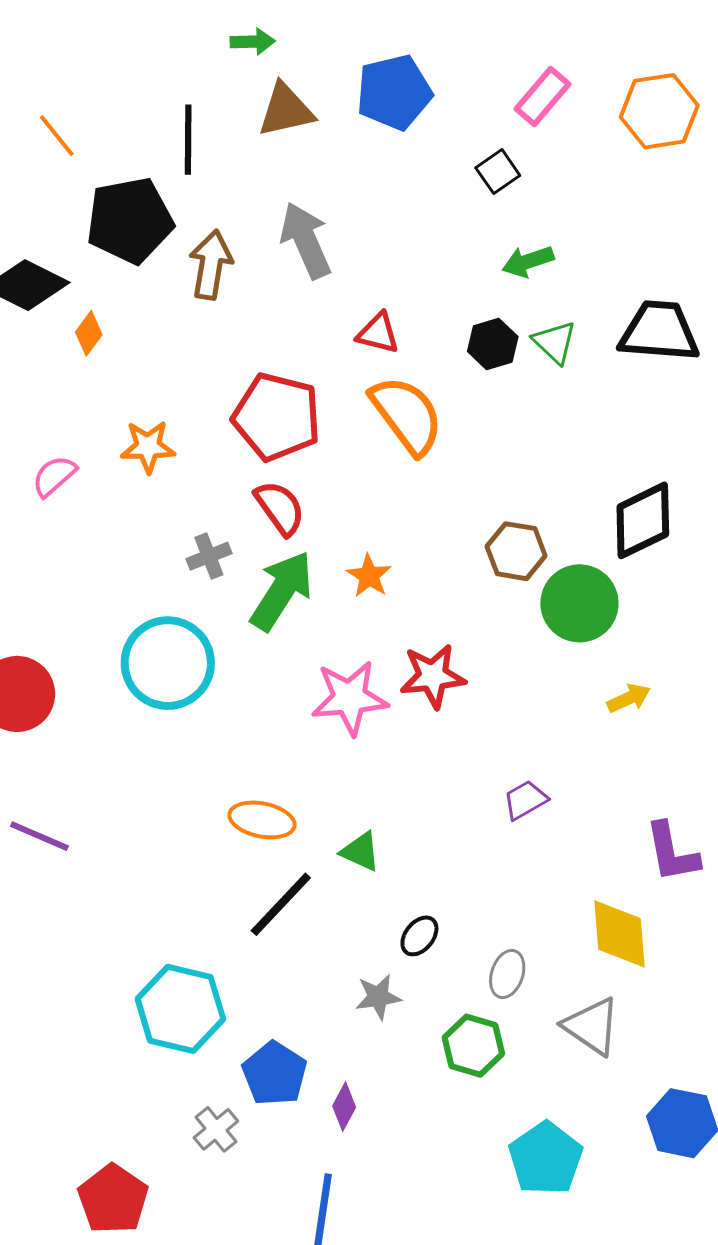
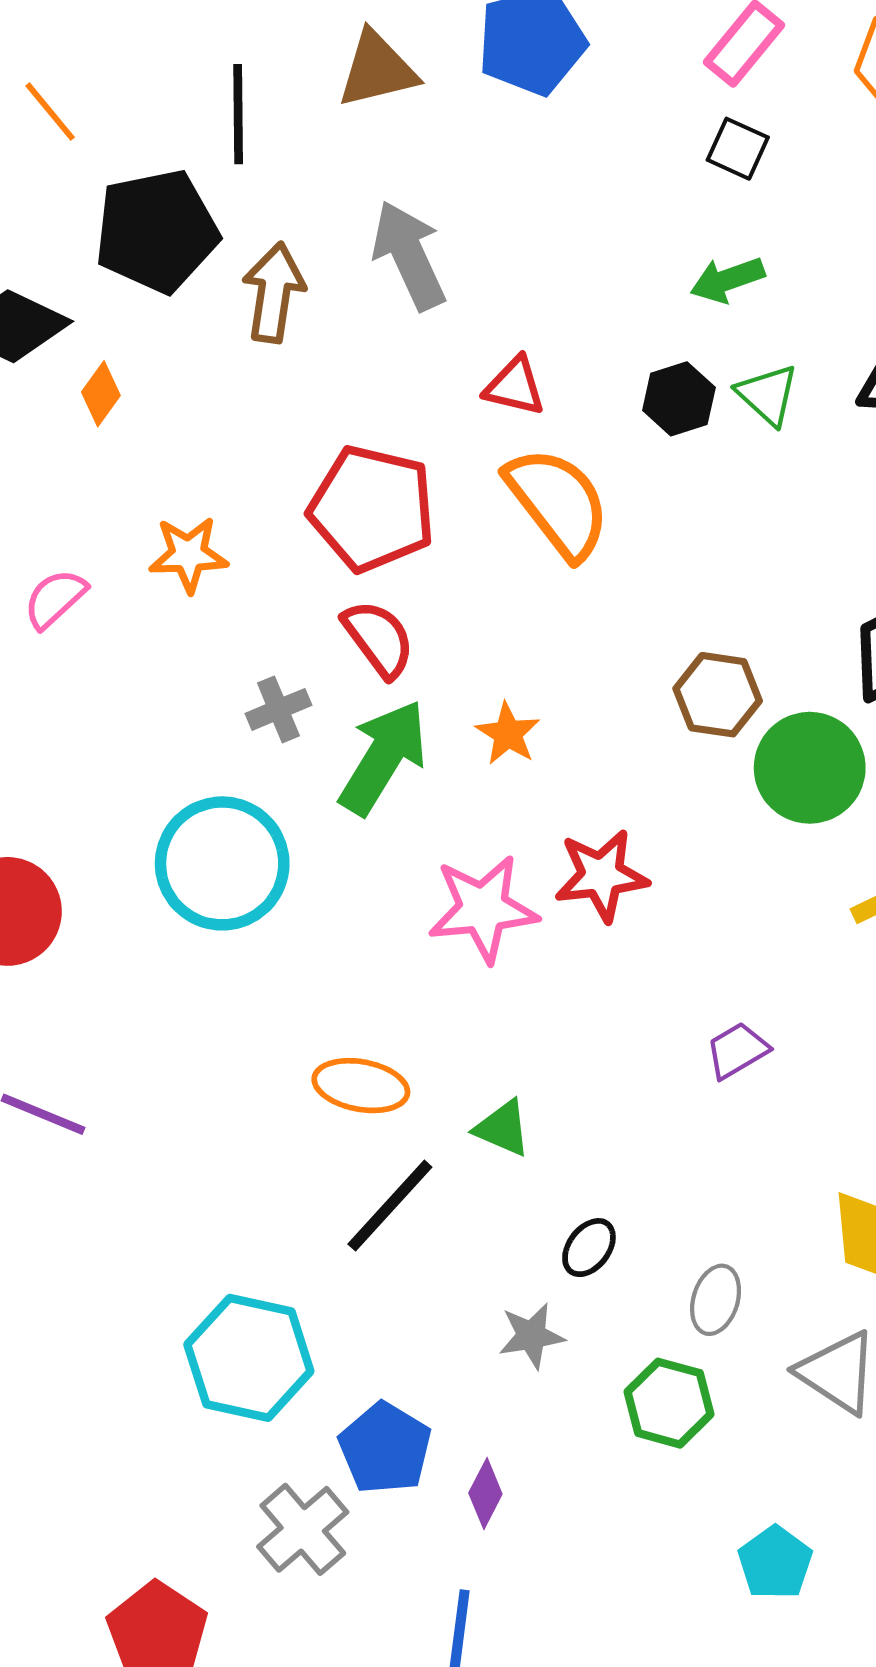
black square: (498, 172) -> (738, 149), moved, turned -30
gray cross: (216, 1129) -> (303, 1529), size x1.4
cyan pentagon: (546, 1158) -> (775, 1563), size x0.7

